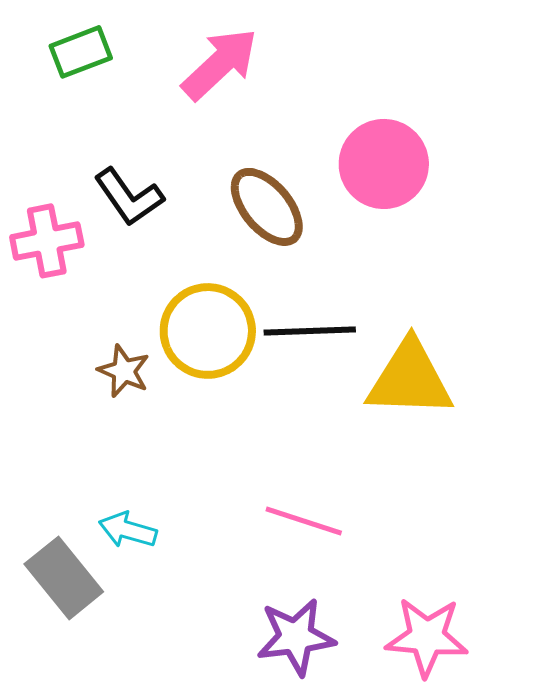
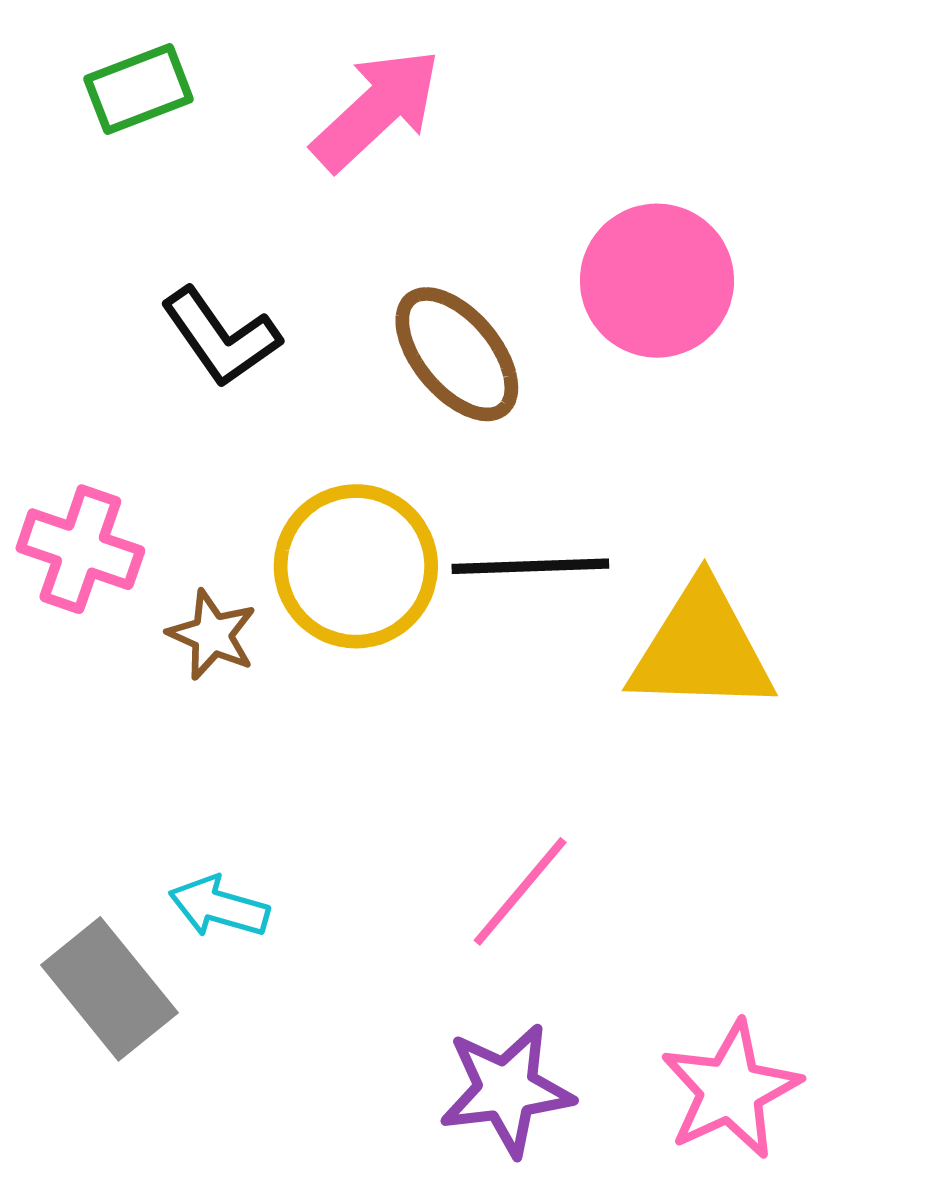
pink cross: (47, 241) -> (80, 549), moved, turned 30
pink line: (304, 521) -> (520, 891), turned -68
pink star: (427, 637) -> (731, 1090), turned -30

